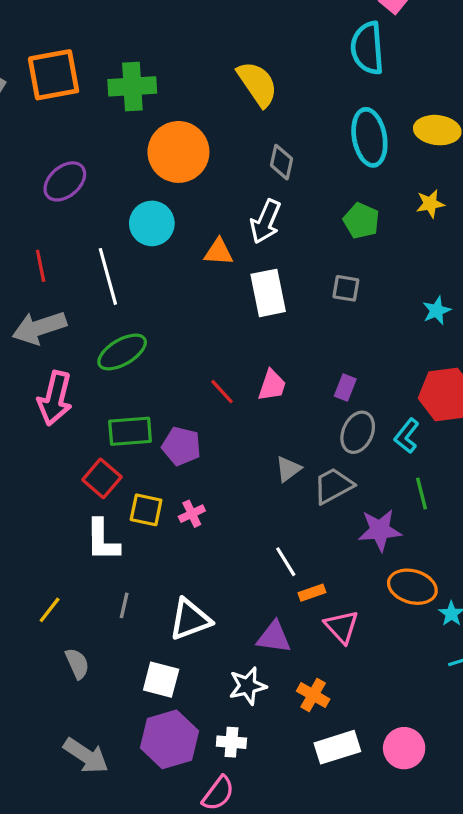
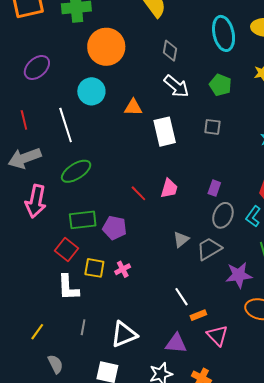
white arrow: (266, 222) -> (176, 86), moved, turned -72

